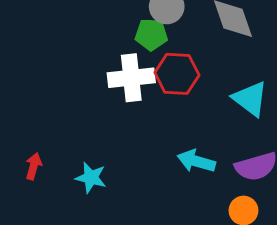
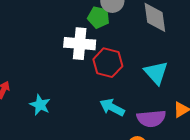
red hexagon: (177, 74) -> (108, 63), moved

